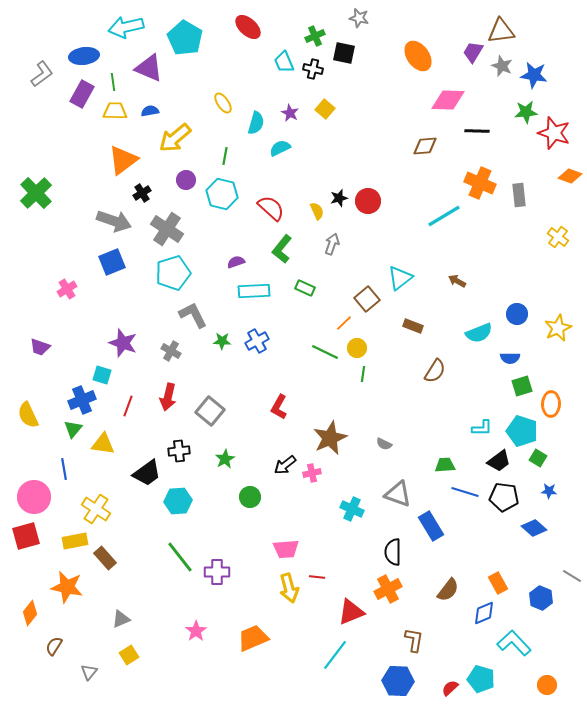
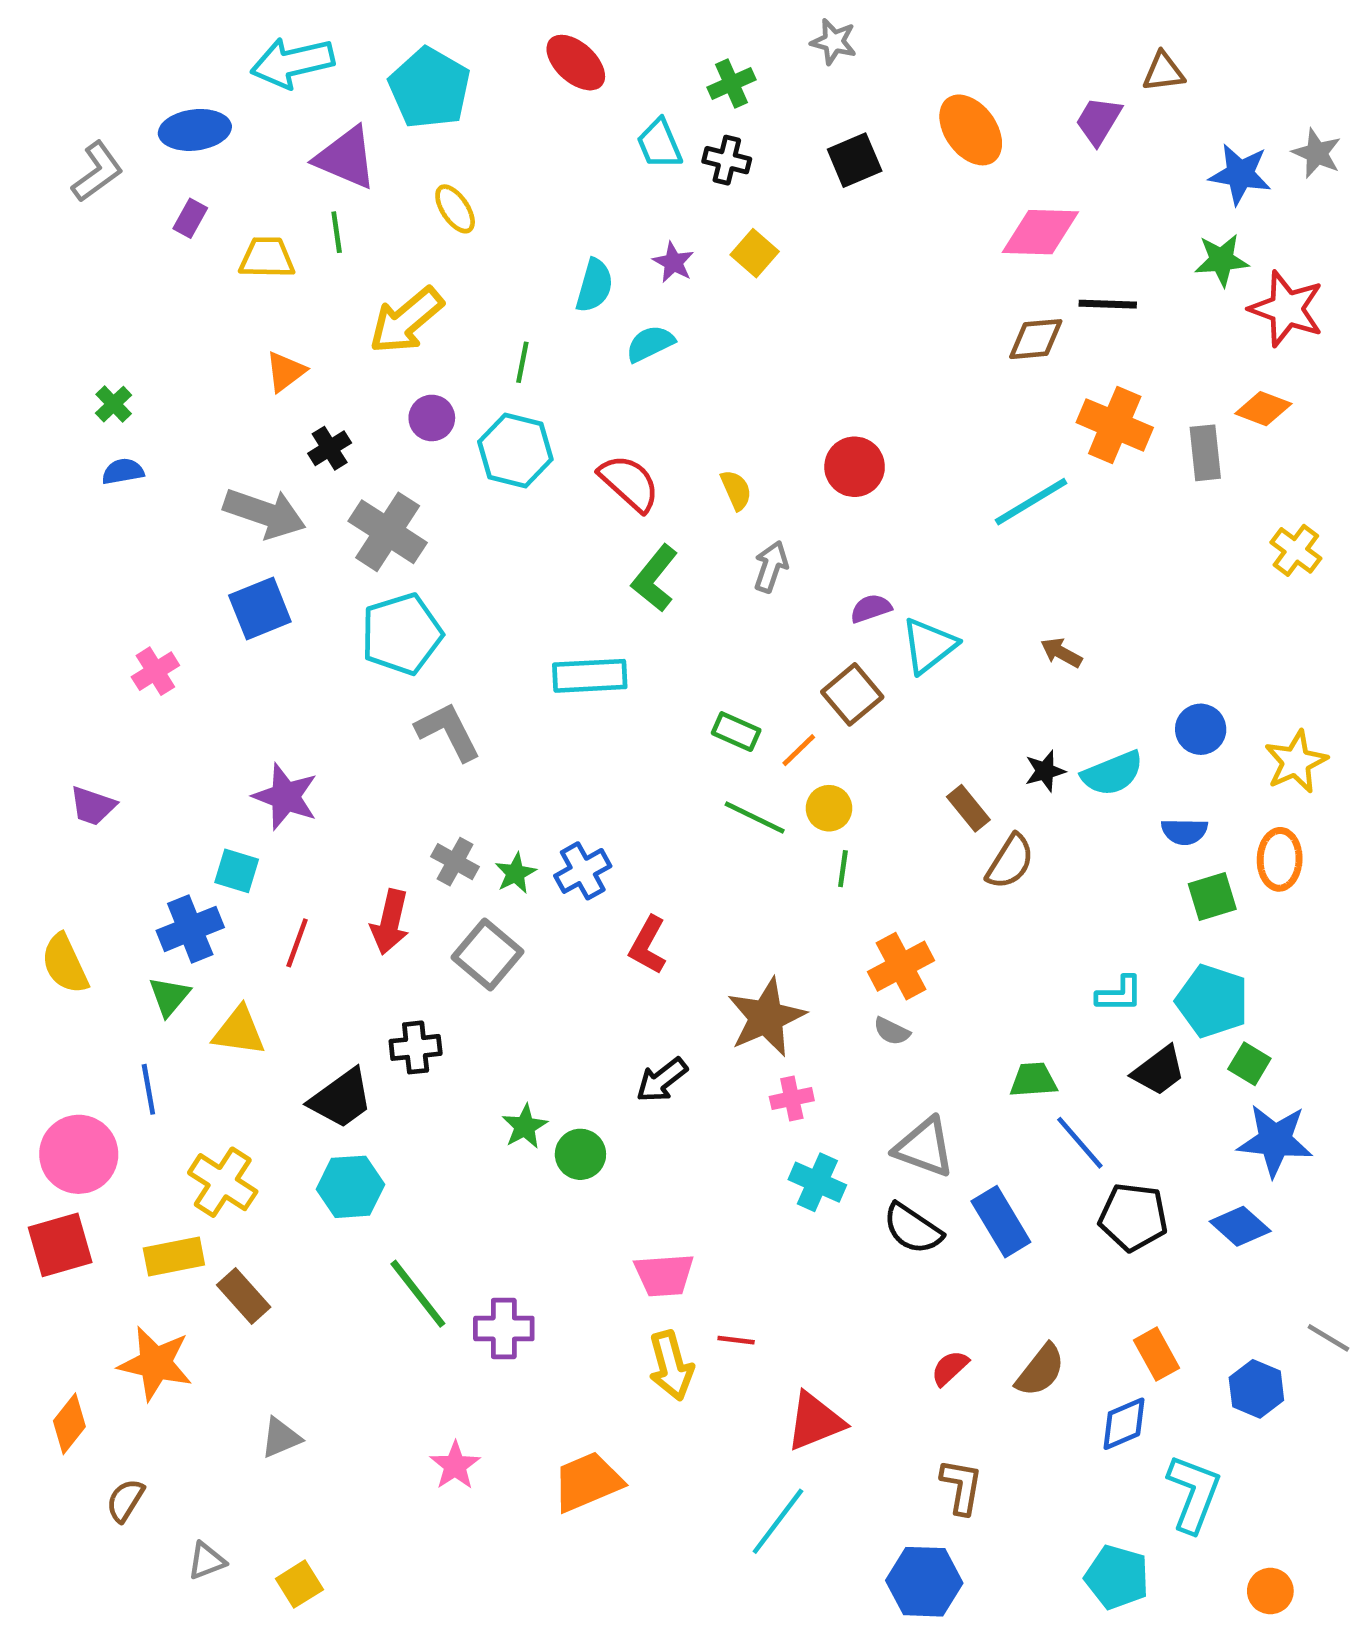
brown triangle: (501, 31) -> (1163, 72), size x0.7
black square: (344, 53) -> (855, 160), moved, turned -35
gray star: (502, 66) -> (1317, 153), moved
green line: (113, 82) -> (337, 232), moved
purple rectangle: (82, 94) -> (190, 218), size x0.6
yellow ellipse: (223, 103) -> (455, 209), moved
blue semicircle: (150, 111) -> (123, 471), moved
brown diamond: (425, 146) -> (1036, 339), moved
orange triangle: (123, 160) -> (285, 372), size x0.6
orange diamond: (570, 176) -> (1263, 409), moved
green cross: (36, 193) -> (114, 404), moved, size x0.5
black star: (339, 198) -> (1045, 771), moved
purple semicircle: (236, 262) -> (871, 608), moved
green rectangle: (305, 288) -> (736, 732), moved
brown rectangle: (413, 326) -> (968, 808), moved, turned 30
green star: (222, 341) -> (515, 873), moved, turned -30
blue cross: (257, 341) -> (583, 871), moved
gray cross: (171, 351) -> (455, 862), moved
orange ellipse: (551, 404) -> (1280, 859), moved
green star: (225, 459) -> (525, 1126), moved
pink cross: (312, 473) -> (792, 1099), moved
blue star: (549, 491) -> (1275, 1140), size x2.0
blue line: (465, 492) -> (1080, 1143), turned 32
black pentagon: (504, 497) -> (1133, 1217), moved
cyan hexagon: (178, 501) -> (351, 1187), moved
black semicircle: (393, 552) -> (913, 1229), moved, turned -56
orange cross: (388, 589) -> (901, 966), moved
cyan L-shape: (514, 643) -> (1194, 1493), turned 64
yellow square: (129, 655) -> (299, 1584), moved
gray triangle: (89, 672) -> (206, 1561), turned 30
red semicircle: (450, 688) -> (950, 1368), moved

